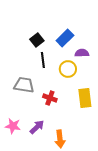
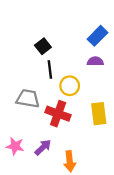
blue rectangle: (65, 38) -> (98, 36), moved
yellow circle: (68, 69) -> (70, 86), moved
red cross: (50, 98) -> (58, 114), size x1.5

